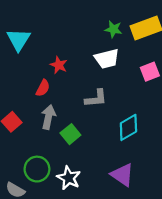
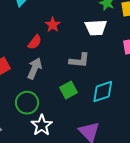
green square: (70, 134) -> (69, 90), moved
green circle: (37, 169) -> (27, 103), moved

